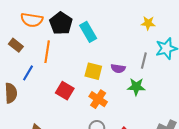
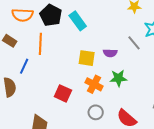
gray line: (144, 61) -> (134, 43), turned -49
green star: (136, 87) -> (118, 78), moved
red square: (65, 91) -> (63, 93), moved

